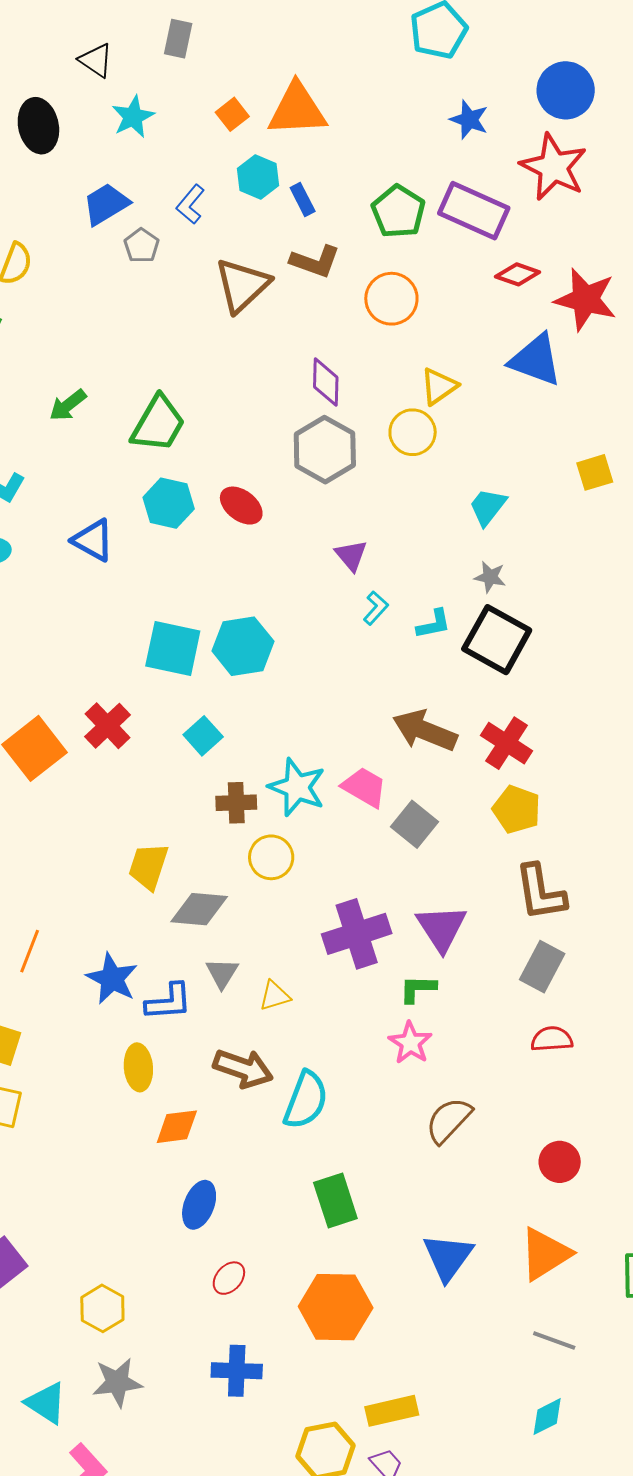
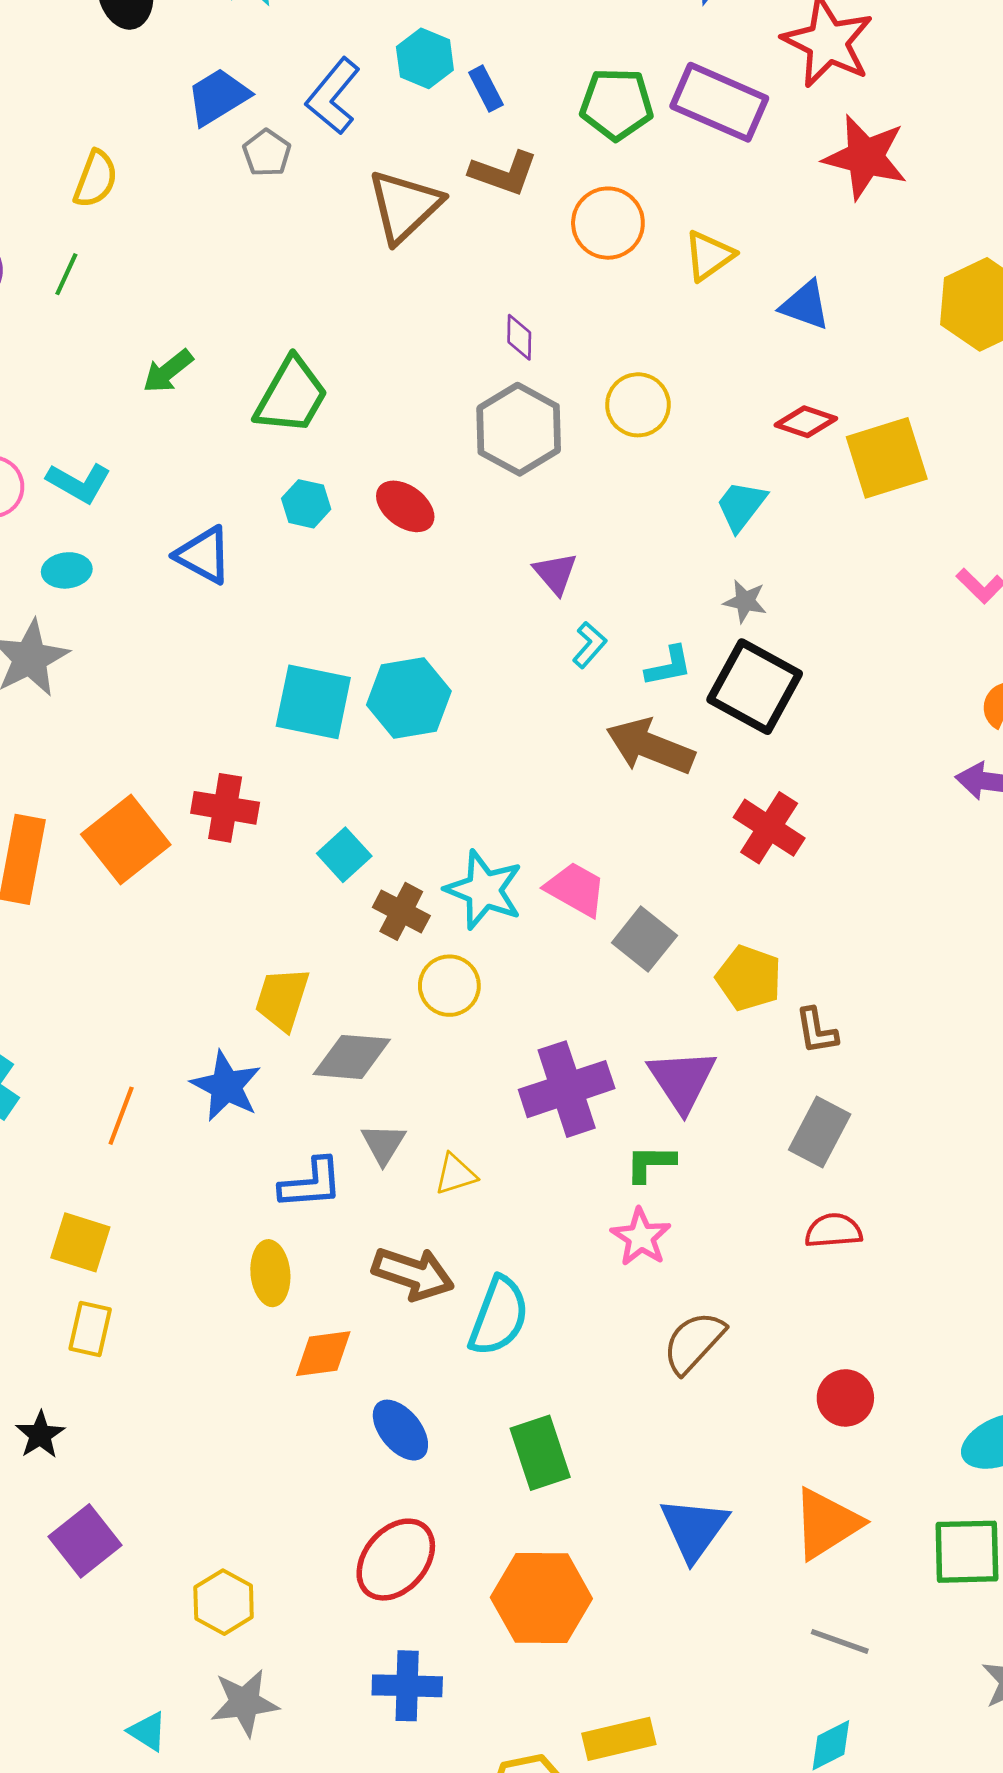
blue L-shape: (190, 204) -> (333, 96), size x1.4
green pentagon: (398, 212) -> (617, 104), turned -30
red diamond: (518, 274) -> (806, 422), moved
red star: (586, 299) -> (865, 157), moved
blue triangle: (536, 360) -> (805, 305), size x0.7
purple diamond: (326, 382) -> (519, 337), size x0.7
yellow triangle: (439, 386) -> (709, 256), moved
yellow square: (595, 472) -> (887, 458), size x1.6
cyan hexagon: (169, 503) -> (306, 504), size x0.7
red cross: (108, 726) -> (225, 808), turned -36
brown arrow: (425, 731) -> (650, 746), moved
cyan square: (203, 736) -> (344, 855), moved
brown cross: (236, 803) -> (401, 911), turned 30
yellow pentagon: (517, 809) -> (749, 978), moved
brown L-shape: (540, 892) -> (817, 1031), size x0.6
blue star: (112, 979) -> (226, 1086), moved
blue ellipse: (199, 1205) -> (400, 1430), moved, turned -60
red ellipse: (229, 1278) -> (396, 1560), size x1.8
cyan triangle: (46, 1403) -> (148, 1731), size x0.7

